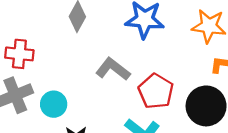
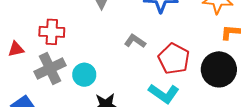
gray L-shape: (113, 69) -> (135, 41), size x0.7

